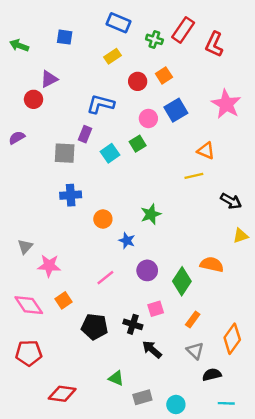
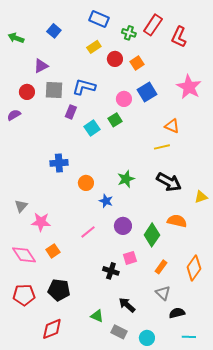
blue square: (65, 37) -> (54, 31), turned 32
red circle: (138, 81) -> (115, 59), moved
red circle: (34, 99) -> (27, 92), moved
gray square: (65, 153) -> (54, 90), moved
black arrow: (231, 201) -> (169, 182), moved, size x1.4
black pentagon: (95, 327) -> (59, 290), moved
orange diamond: (232, 339) -> (194, 268), moved
black arrow: (152, 349) -> (127, 305), moved
red diamond: (62, 394) -> (52, 329), turned -30
gray rectangle: (142, 397) -> (119, 332), turned 42

